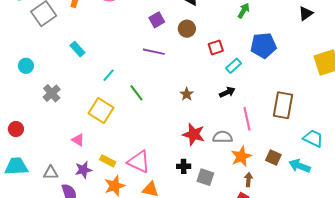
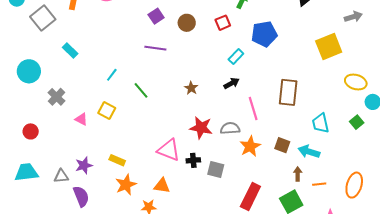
red square: (216, 47) -> (223, 23), moved
cyan rectangle: (77, 49) -> (70, 51), moved
cyan circle: (26, 66) -> (29, 71), size x1.5
yellow square: (101, 111) -> (107, 111), size x0.7
red circle: (16, 129) -> (31, 131), moved
cyan trapezoid: (313, 138) -> (320, 123), turned -125
pink triangle: (78, 140) -> (81, 119), moved
pink triangle: (139, 162) -> (169, 150), moved
purple star: (83, 170) -> (84, 165), moved
brown arrow: (248, 180) -> (298, 174), moved

